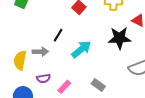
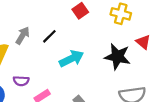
gray arrow: (40, 52) -> (23, 36), moved, turned -70

